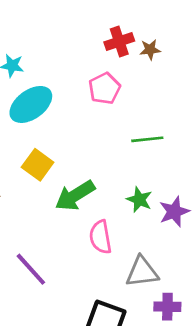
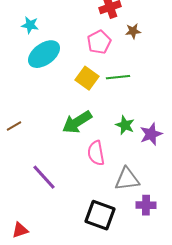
brown star: (150, 50) -> (133, 31), moved
green line: (147, 139) -> (118, 77), moved
yellow square: (38, 165) -> (87, 78), moved

